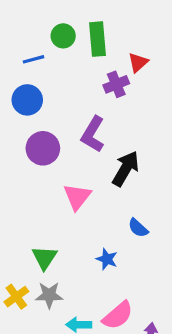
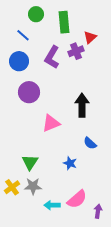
green circle: (63, 36) -> (36, 14), moved
blue line: (33, 59) -> (23, 35), turned 56
purple L-shape: (93, 134) -> (52, 57), moved
black arrow: (126, 169) -> (82, 105), turned -30
pink triangle: (77, 197) -> (51, 123), turned 30

